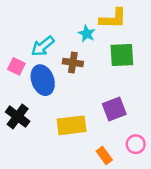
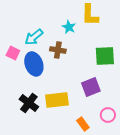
yellow L-shape: (113, 19) -> (90, 15), turned 90
green square: (122, 55) -> (105, 56), moved
black cross: (18, 117) -> (29, 103), moved

